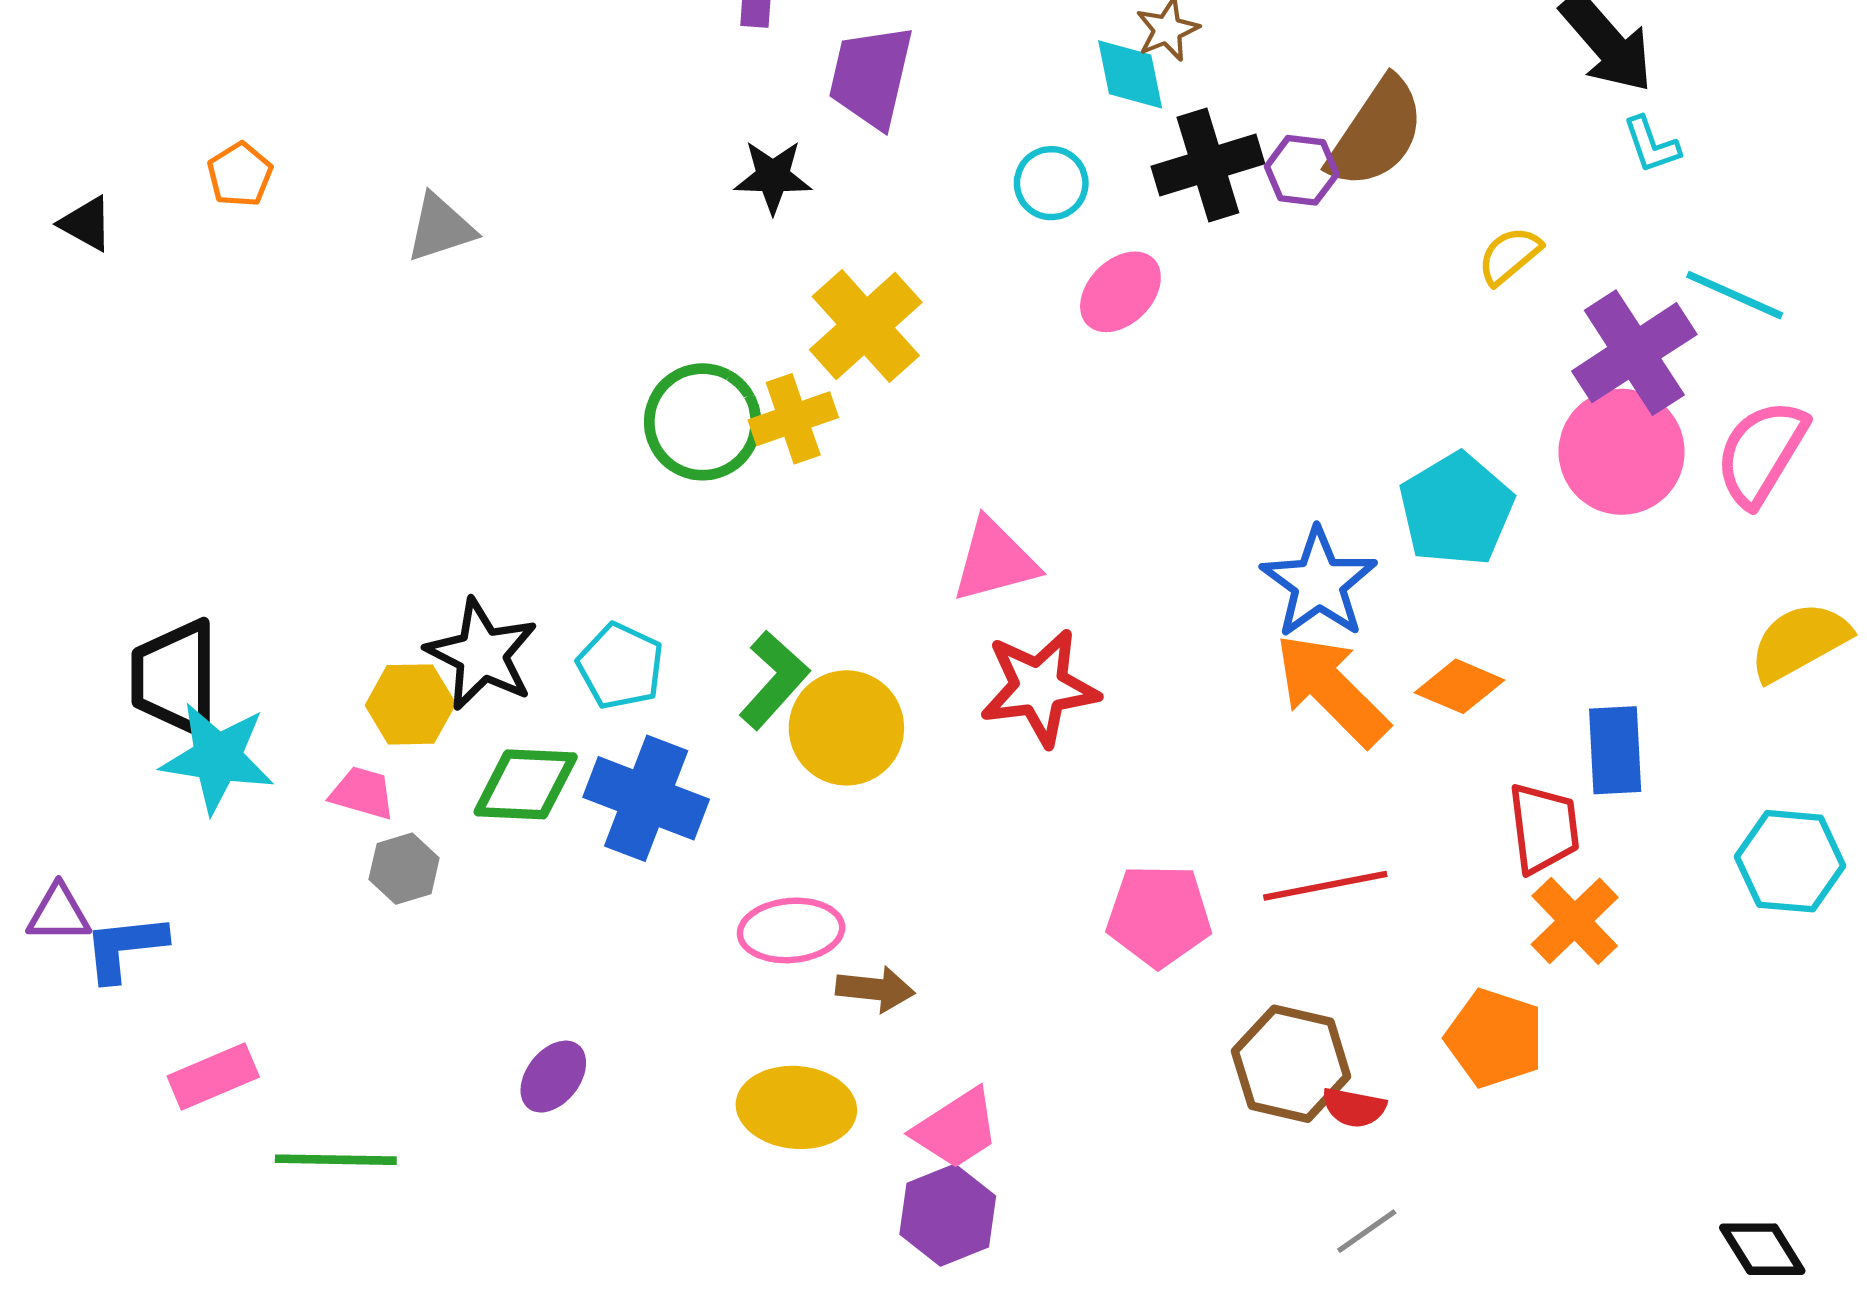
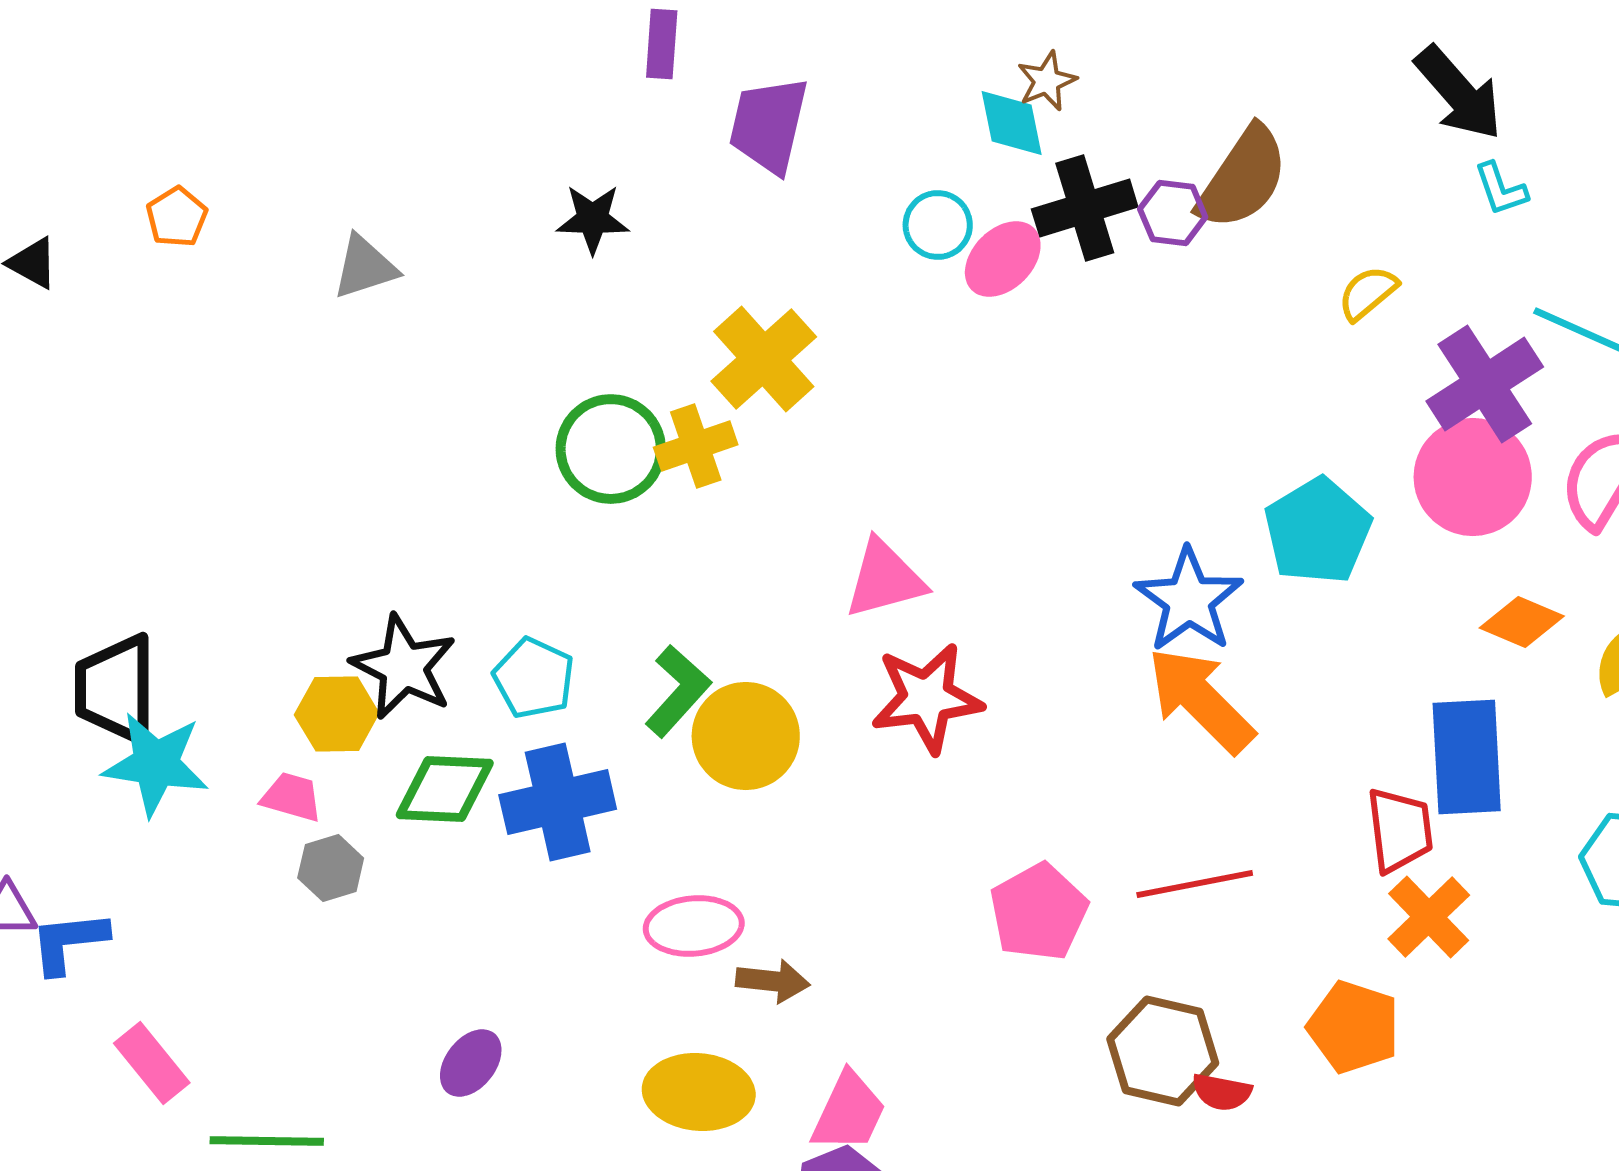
black star: (773, 177) -> (593, 219), moved
pink ellipse: (1120, 292) -> (1003, 259), moved
orange diamond: (1459, 686) -> (1522, 622), moved
blue rectangle: (1615, 750) -> (1467, 757), size x1.4
blue cross: (646, 798) -> (558, 802), turned -34
pink pentagon: (1159, 916) -> (1039, 912), turned -30
pink rectangle: (213, 1077) -> (152, 1063), turned 74
pink trapezoid: (956, 1129) -> (849, 1112), turned -32

